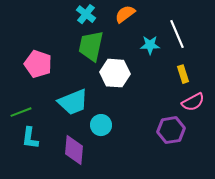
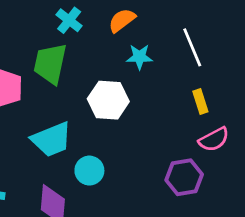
cyan star: (150, 45) -> (139, 57), moved
green trapezoid: (91, 46) -> (50, 64), moved

